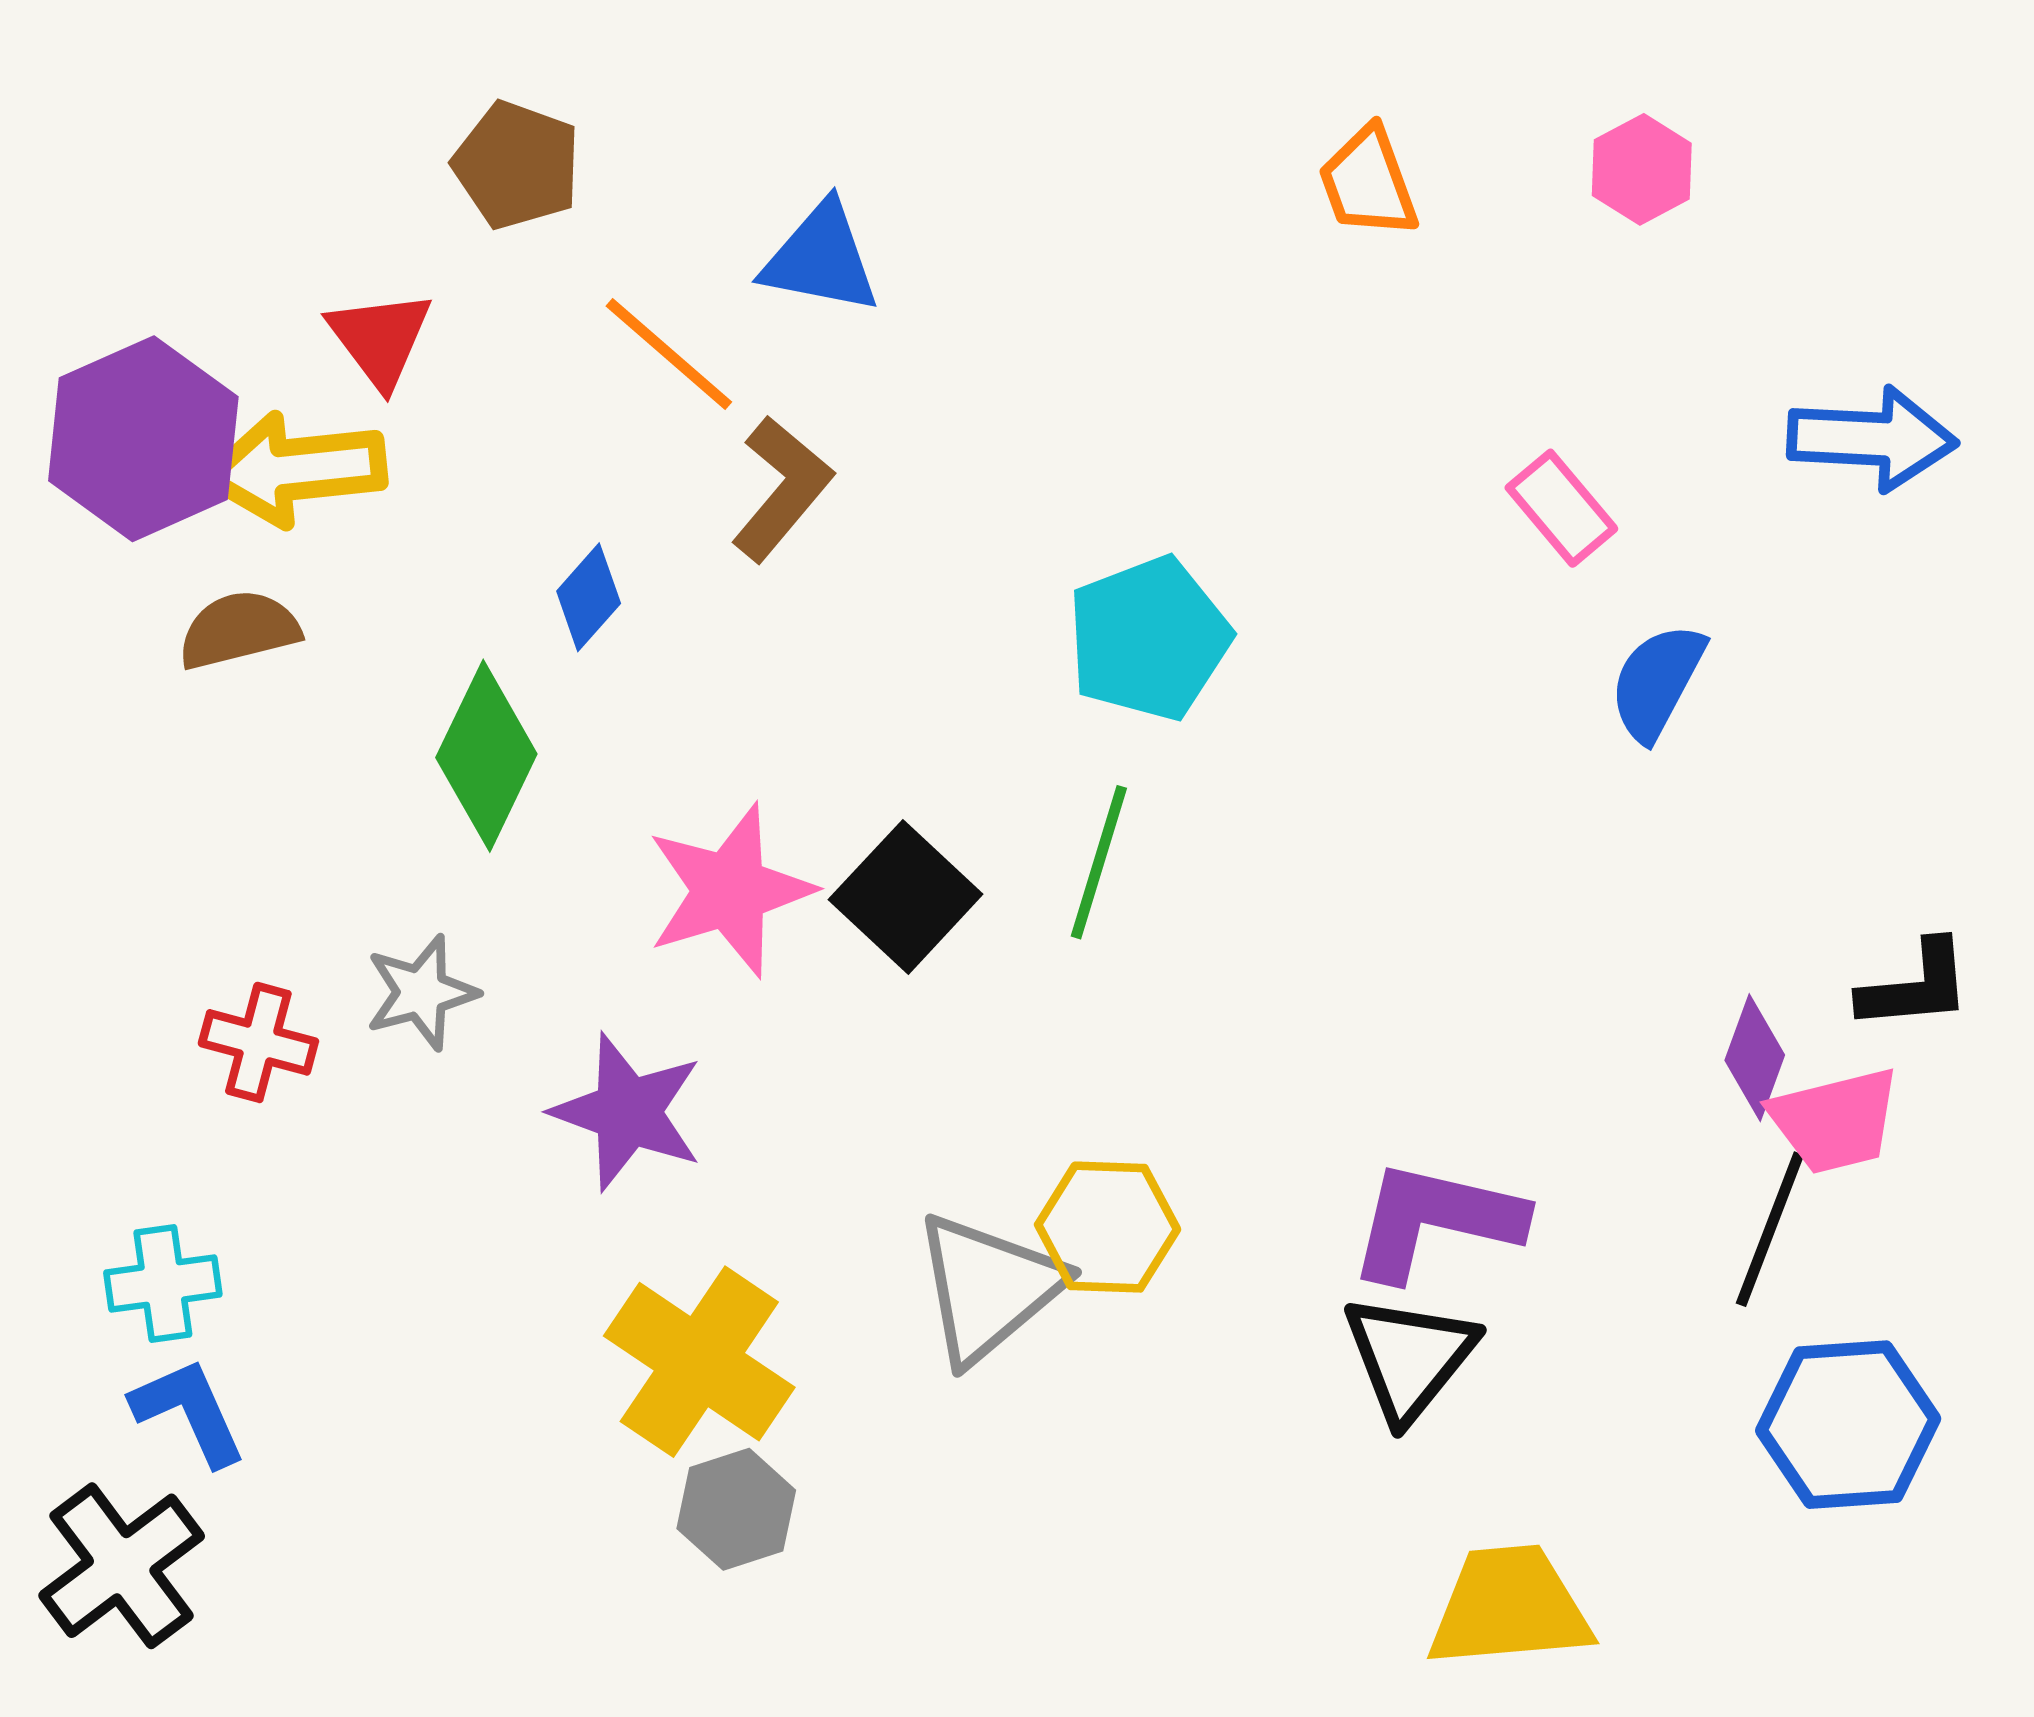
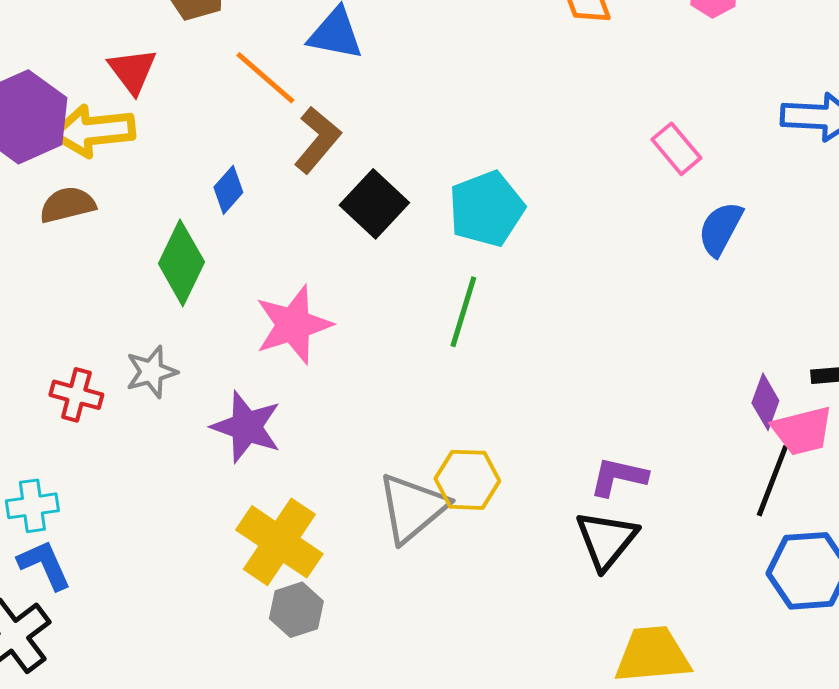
black square: (906, 897) -> (374, 204), moved
purple L-shape: (1435, 1221) -> (618, 477), size x0.7

